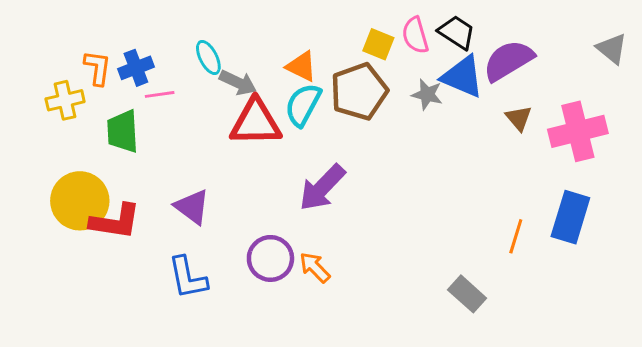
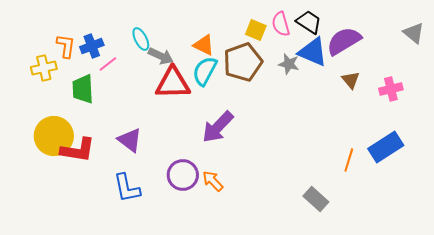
pink line: (160, 94) -> (108, 64), turned -30
pink cross: (578, 131) -> (391, 89), size x0.6
blue rectangle: (570, 217) -> (386, 147), turned 40

